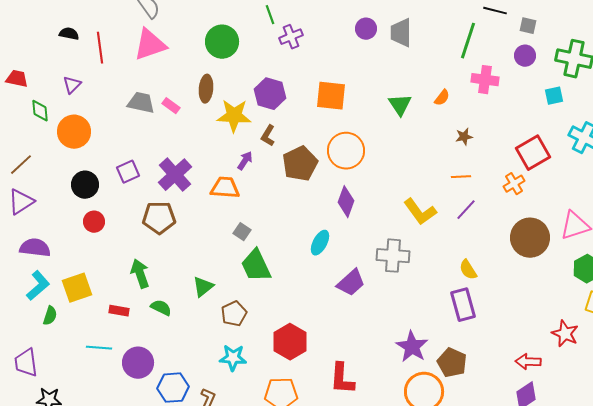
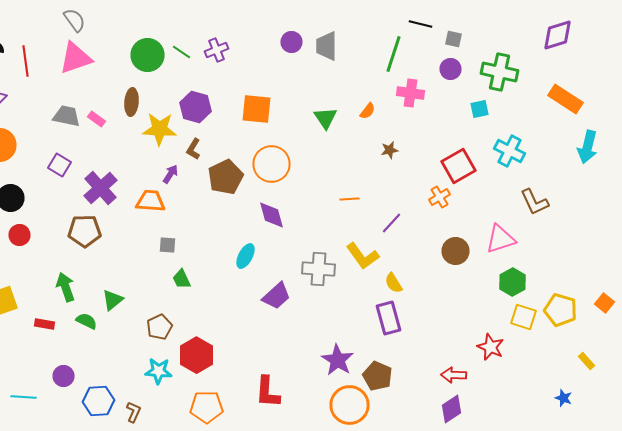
green line: (270, 15) -> (182, 52), moved, turned -36
purple square: (128, 172) -> (60, 165), moved, turned -35
orange line: (461, 177) -> (350, 199), moved
purple diamond: (346, 202) -> (272, 215), turned -36
yellow L-shape: (420, 212) -> (362, 256), moved
gray square: (242, 232) -> (168, 245), turned -30
brown circle: (530, 238) -> (456, 251), size x0.7
green trapezoid: (256, 266) -> (182, 279), size x0.6
green triangle: (203, 287) -> (112, 300), moved
red hexagon: (290, 342) -> (196, 355), moved
cyan line: (99, 348) -> (24, 397), moved
purple circle: (138, 363) -> (64, 376), size x0.7

